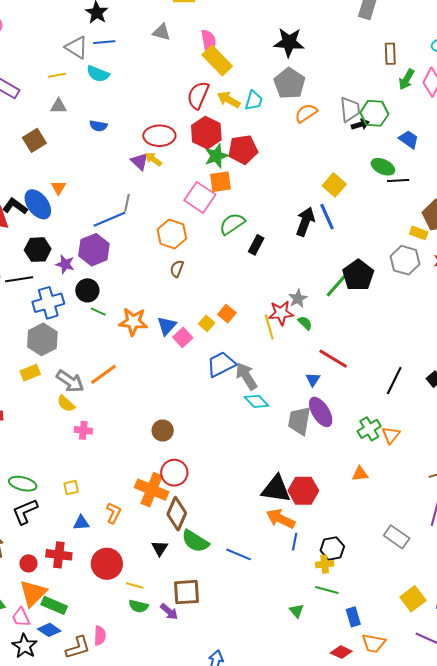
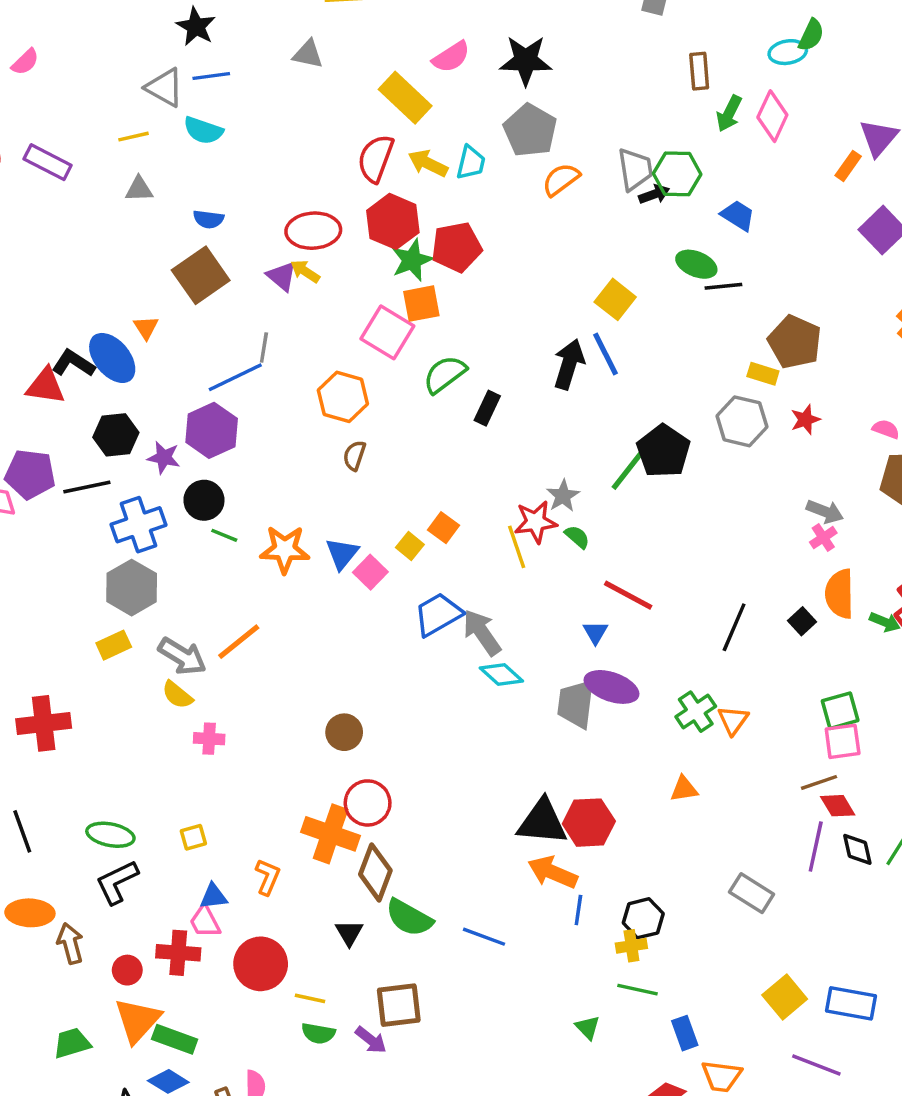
pink semicircle: (209, 41) -> (451, 57), moved, turned 70
brown square: (34, 140) -> (201, 275), moved, size x1.4
purple ellipse: (321, 412) -> (611, 687), turned -36
pink trapezoid: (21, 617) -> (205, 922), moved

